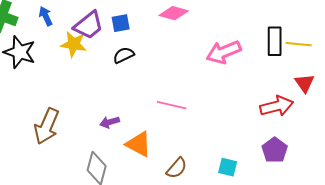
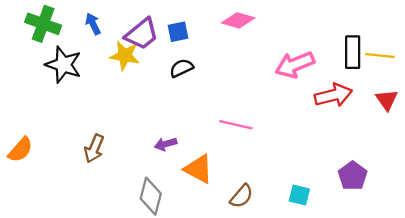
red arrow: (277, 106) -> (333, 95), moved
brown arrow: (47, 126) -> (94, 149), size x0.7

